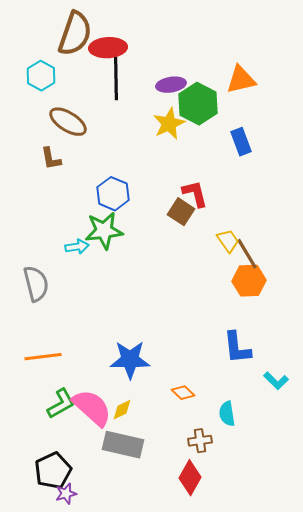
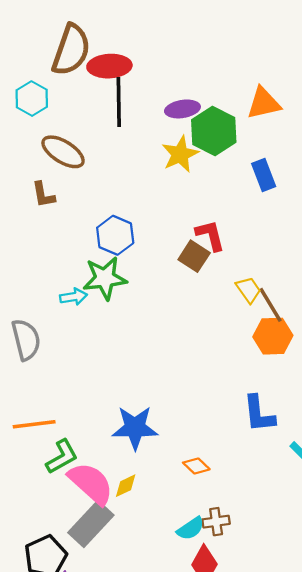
green L-shape: (61, 404) -> (62, 457), moved
cyan semicircle: (227, 414) -> (191, 529), moved, turned -115
gray rectangle: (123, 445) -> (91, 524), moved, turned -60

